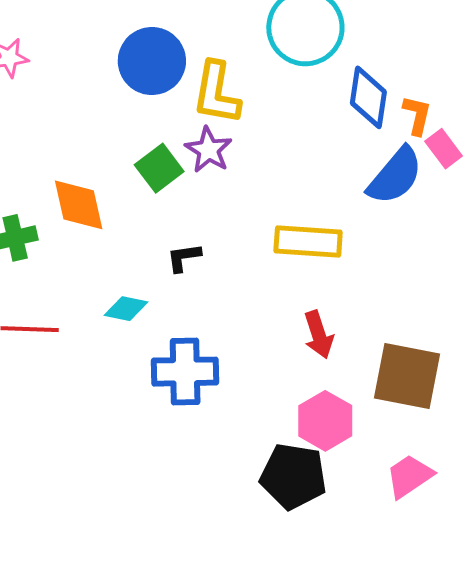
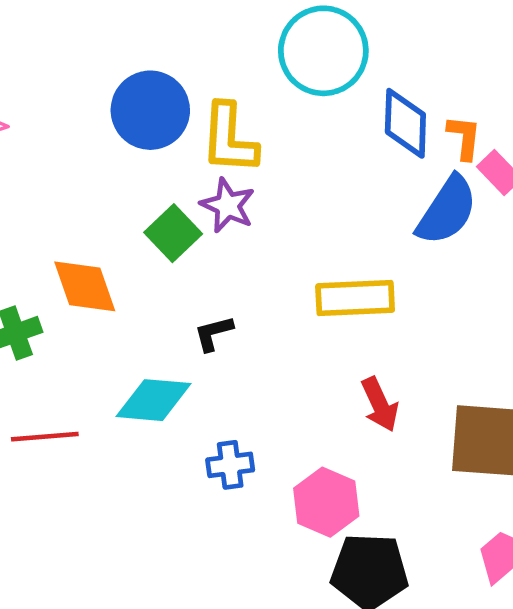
cyan diamond: (126, 309) -> (153, 400), size x1.5
blue cross: (185, 372) -> (230, 465), size x0.6
pink hexagon: (325, 421) -> (326, 502), moved

